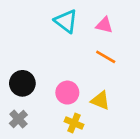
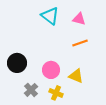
orange line: (106, 57) -> (80, 43), turned -49
gray cross: (18, 119) -> (31, 90), moved

